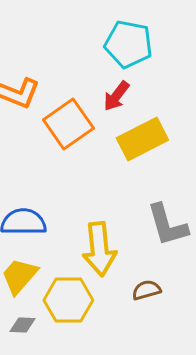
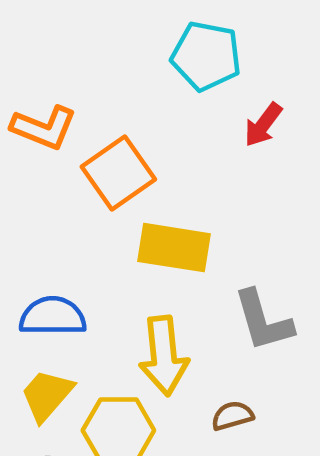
red arrow: (116, 96) -> (263, 125), moved
yellow rectangle: (142, 139) -> (174, 248), moved, turned 36

